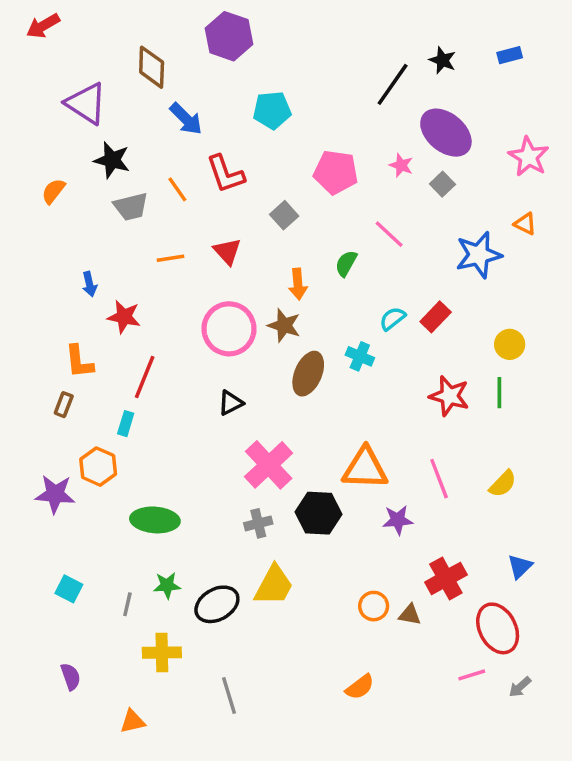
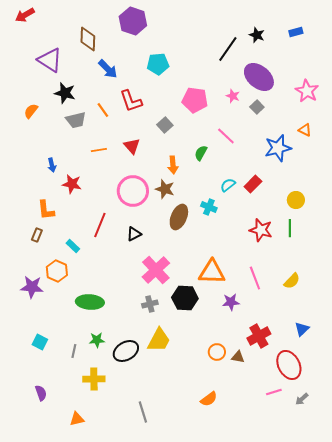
red line: (145, 377) -> (100, 225), moved
cyan rectangle: (126, 424) -> (73, 246), turned -64
gray line: (229, 696) -> (143, 412), moved

